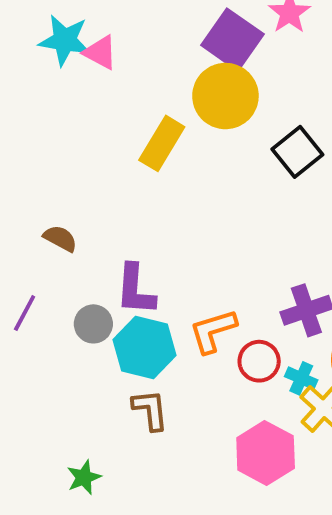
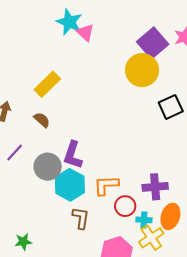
yellow rectangle: (162, 143) -> (47, 84), moved
gray circle: (93, 324) -> (48, 167), size x1.4
cyan cross: (301, 378) -> (144, 220), turned -35
brown L-shape: (150, 410) -> (81, 218), moved

